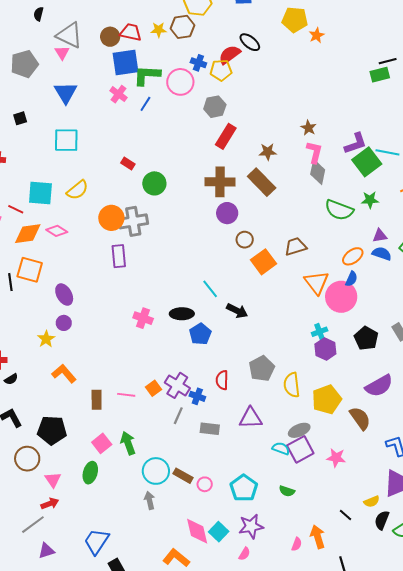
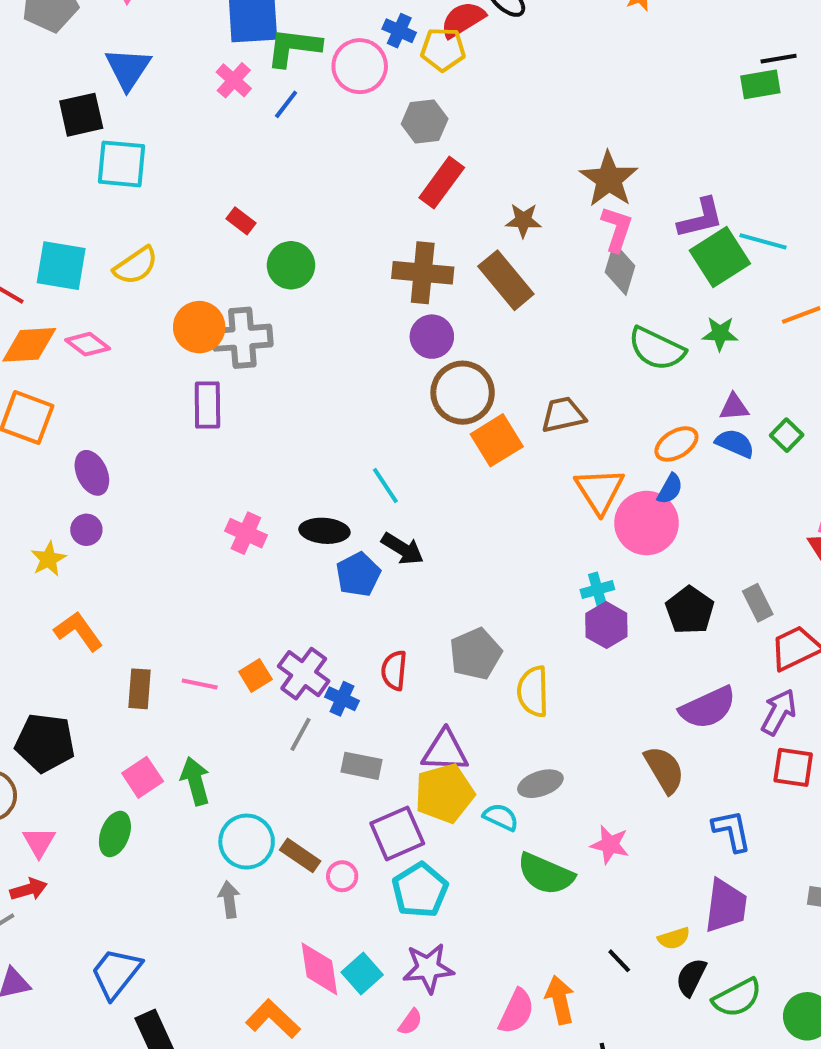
black square: (20, 118) -> (81, 115), moved, size x1.6
brown star: (308, 128) -> (609, 179), size x1.8
brown circle: (245, 240) -> (463, 393), size x1.8
black arrow: (237, 311) -> (403, 549), moved
yellow pentagon: (327, 399) -> (444, 793), moved
purple square: (300, 449) -> (397, 833), moved
green semicircle: (287, 491) -> (546, 874), moved, size x1.8
pink semicircle: (297, 544) -> (516, 1011), size x1.6

